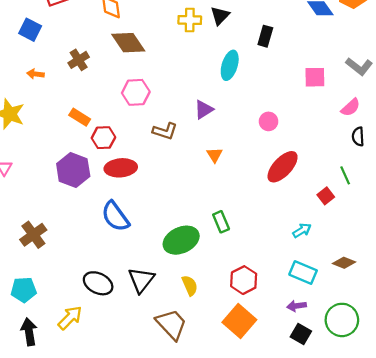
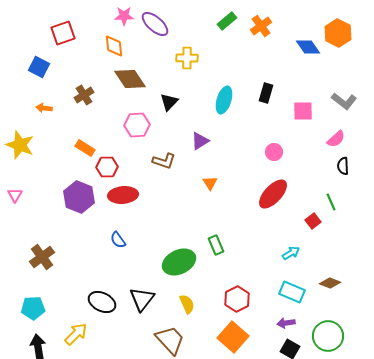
black triangle: (220, 16) -> (169, 102), moved
black rectangle: (265, 36) -> (266, 93), moved
pink circle: (269, 121) -> (274, 152), moved
blue semicircle: (115, 216) -> (118, 240), size x0.6

